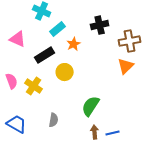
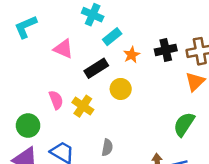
black cross: (100, 25) -> (166, 50), moved
green semicircle: (91, 106) -> (184, 124), moved

